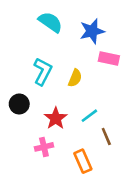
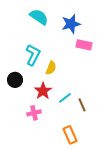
yellow semicircle: (75, 78) -> (51, 68), moved
cyan line: (89, 116) -> (65, 98), moved
orange rectangle: (83, 161) -> (70, 135), moved

